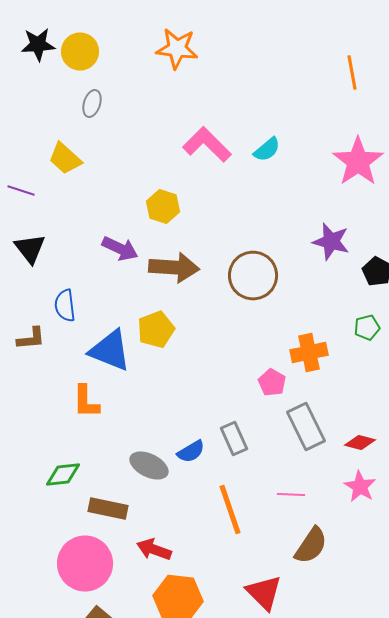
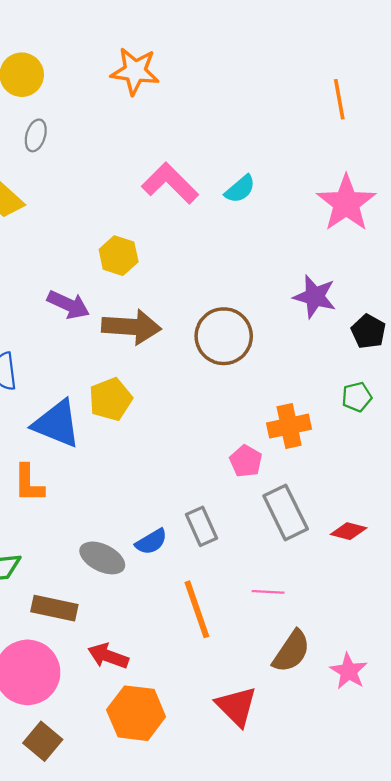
pink star: (360, 486) -> (349, 671), moved

